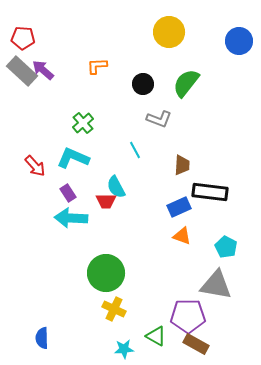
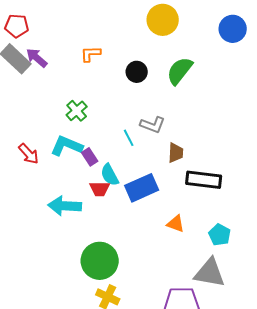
gray L-shape: (159, 119) -> (153, 125), moved
purple rectangle: (68, 193) -> (90, 157), moved
blue rectangle: (179, 207) -> (142, 188), moved, size x1.4

